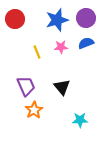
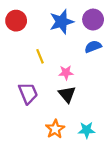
pink star: (61, 47) -> (66, 73), moved
orange star: (34, 110) -> (55, 129), moved

